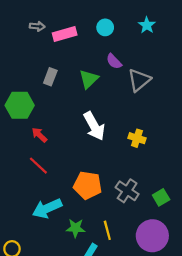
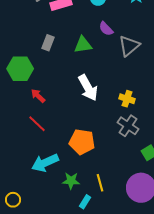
green triangle: (89, 79) -> (83, 45), turned 36
gray cross: (127, 191) -> (128, 126), moved

